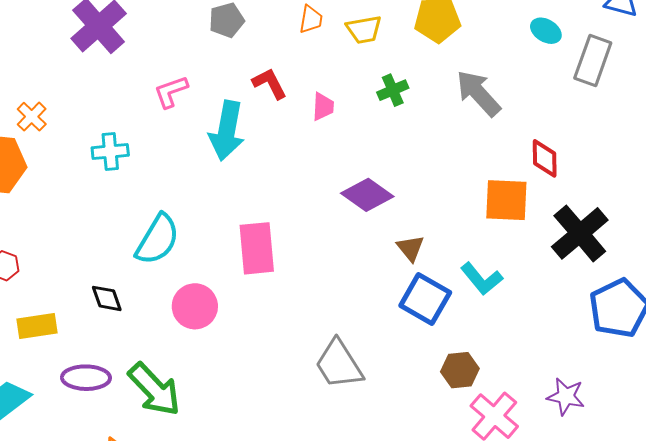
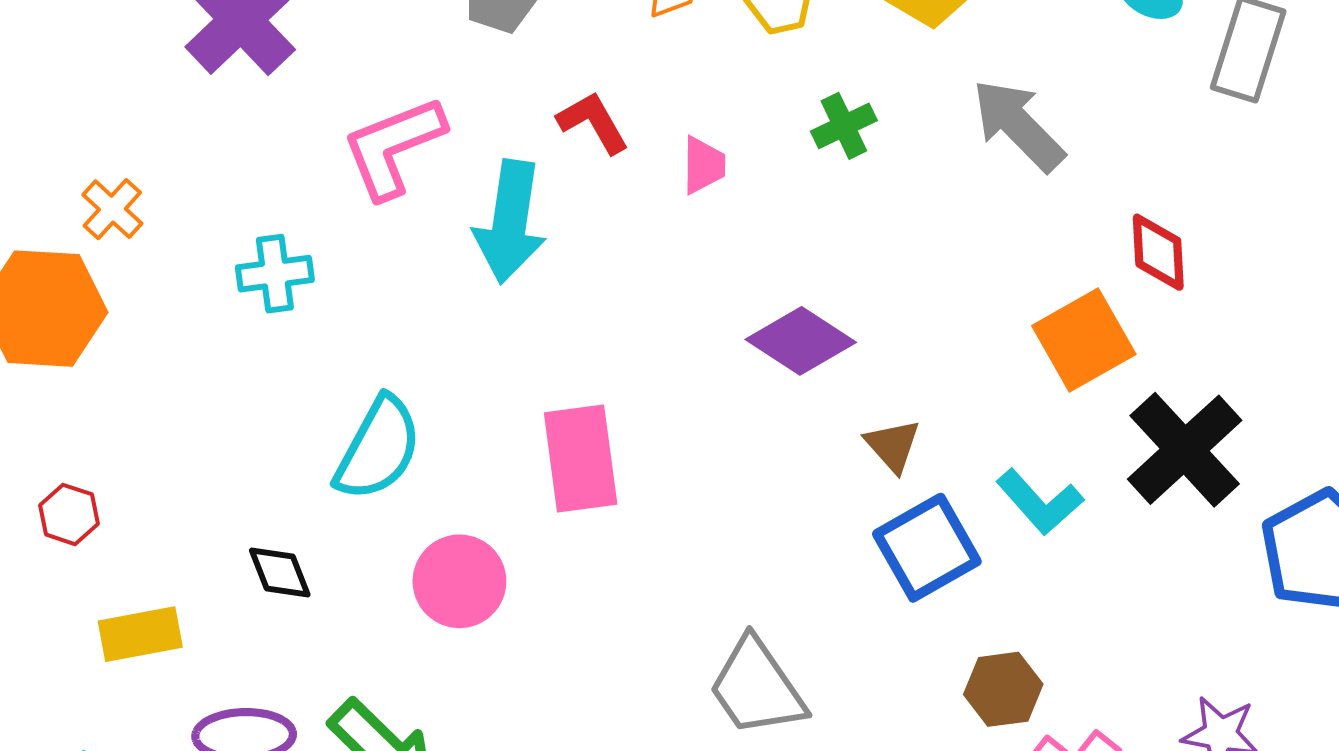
pink L-shape: (171, 92) -> (393, 147), size x1.5
orange square: (506, 200) -> (1084, 340), turned -30
black cross: (580, 233) -> (1185, 450), moved
blue square: (425, 299) -> (927, 548), turned 33

